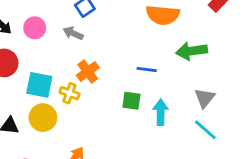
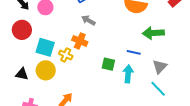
gray arrow: (73, 33) -> (88, 20), moved
blue line: (147, 70) -> (134, 52), moved
orange cross: (88, 72) -> (80, 41), turned -35

